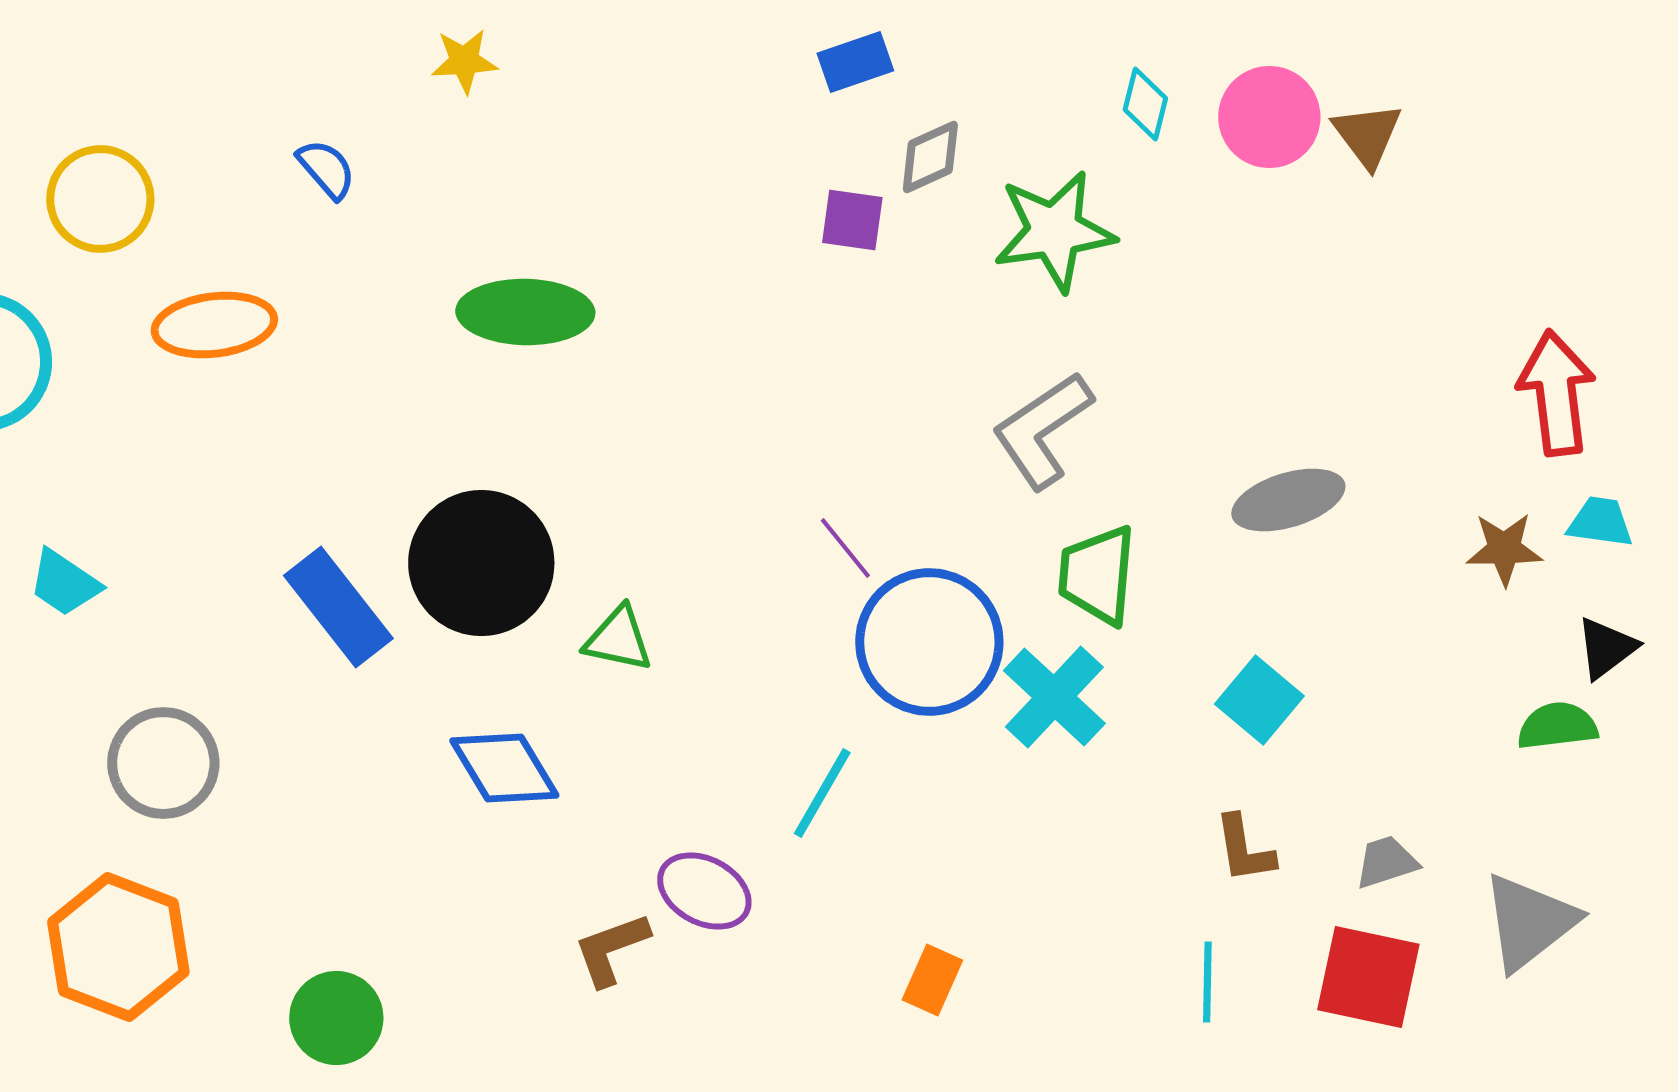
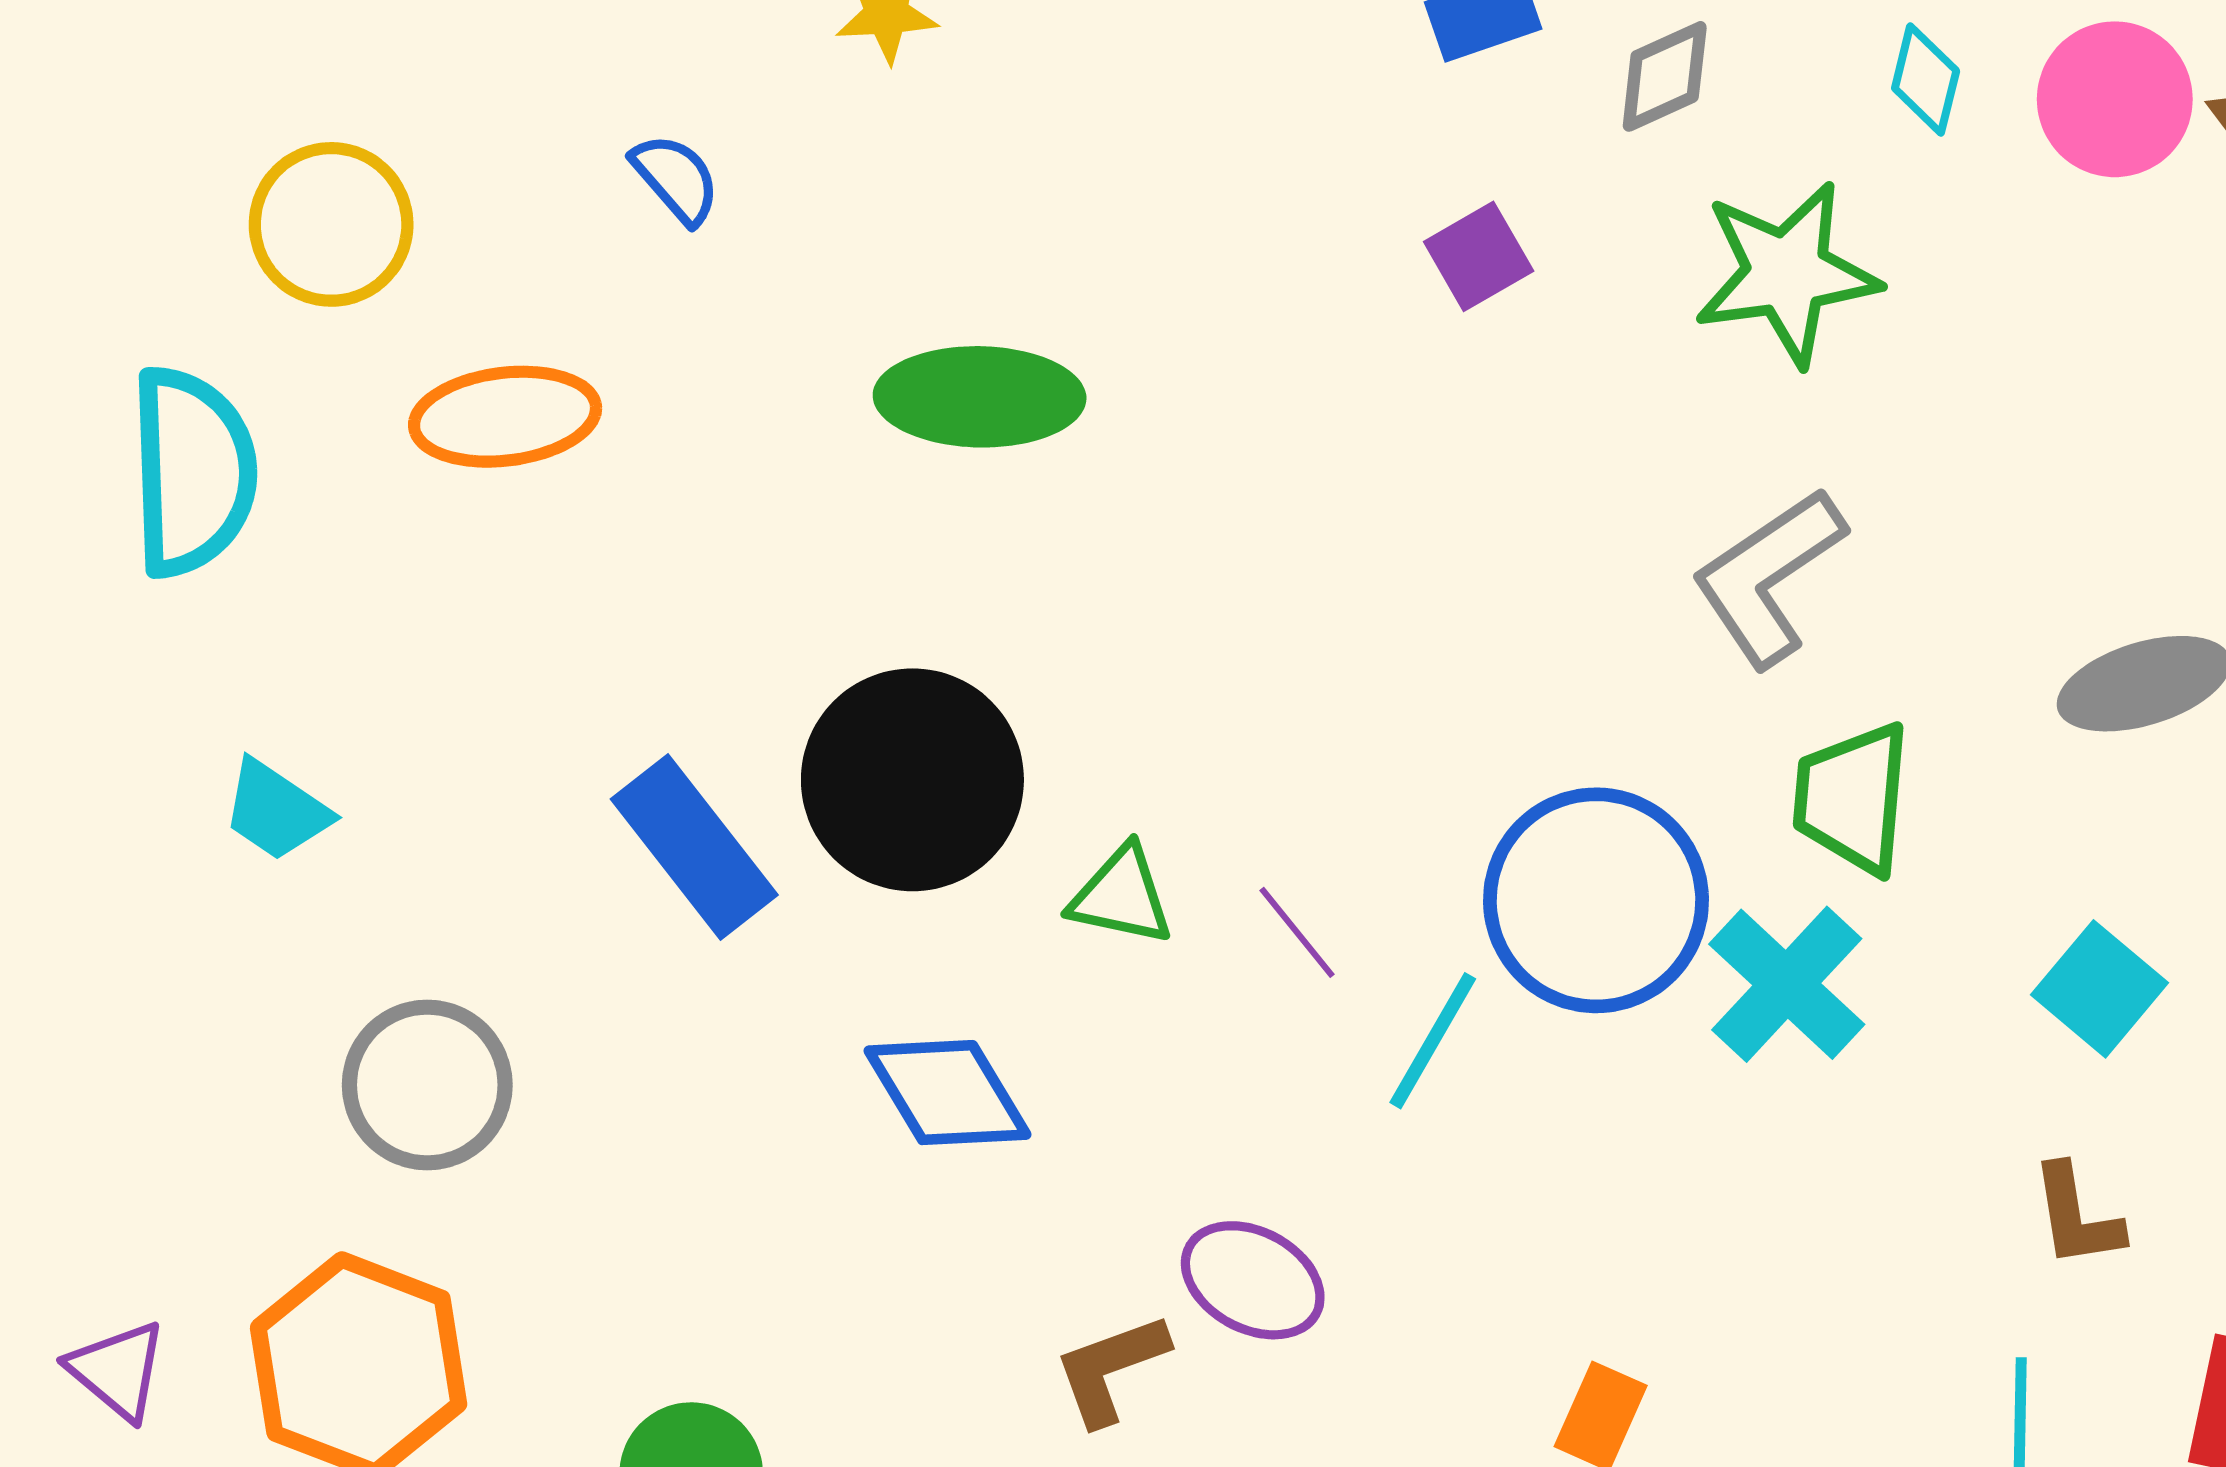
gray diamond: (930, 157) -> (1665, 76), moved
purple square: (852, 220) -> (1479, 256), turned -38
purple line: (845, 548) -> (1297, 932), moved
cyan line: (822, 793) -> (1433, 1041), moved

